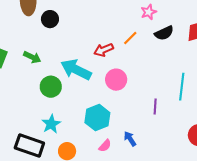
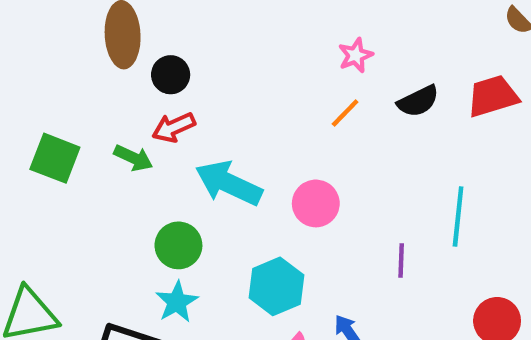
pink star: (149, 12) -> (356, 55), moved
red arrow: (104, 50) -> (174, 127), moved
green circle: (51, 87) -> (178, 245), moved

